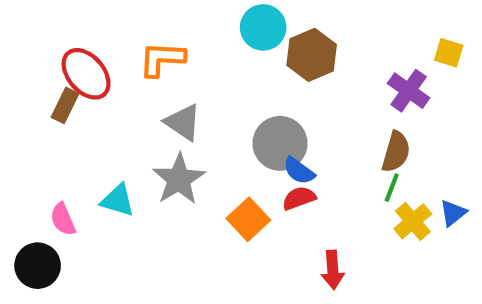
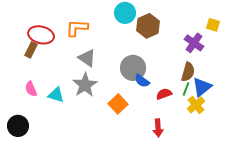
red ellipse: (86, 74) -> (41, 35), turned -35
red semicircle: (299, 198) -> (164, 94), moved
blue triangle: (453, 213) -> (202, 87), moved, size x1.5
pink semicircle: (63, 219) -> (31, 89), moved

